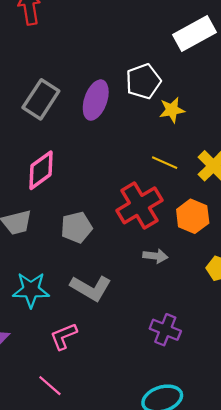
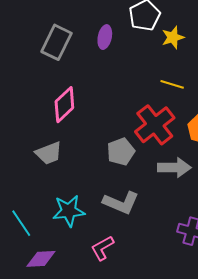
purple ellipse: (96, 100) -> (105, 37), size x0.7
gray pentagon: (76, 227) -> (121, 152), moved
gray arrow: (155, 256) -> (174, 168), size x1.5

